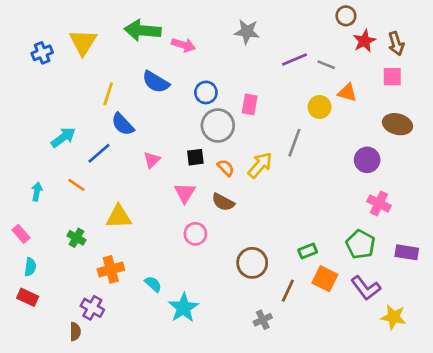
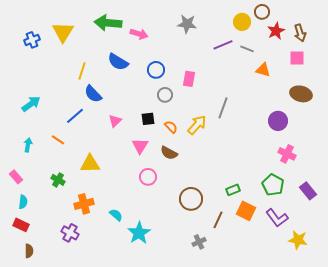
yellow circle: (320, 107) -> (242, 22), moved
gray circle: (218, 125) -> (165, 95), size x0.6
cyan arrow: (63, 137) -> (31, 104), moved
purple rectangle: (407, 252) -> (308, 191), turned 42
brown semicircle: (75, 332) -> (29, 251), moved

